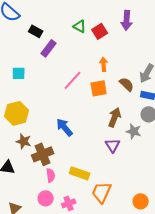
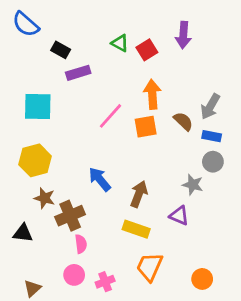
purple rectangle: (49, 48) -> (78, 73), turned 36
orange arrow: (104, 64) -> (152, 94), size x1.5
cyan square: (19, 73) -> (38, 106), size x1.6
brown arrow: (115, 117) -> (139, 194), moved
purple triangle: (113, 145) -> (179, 216), moved, turned -35
yellow rectangle: (80, 173) -> (136, 229), moved

